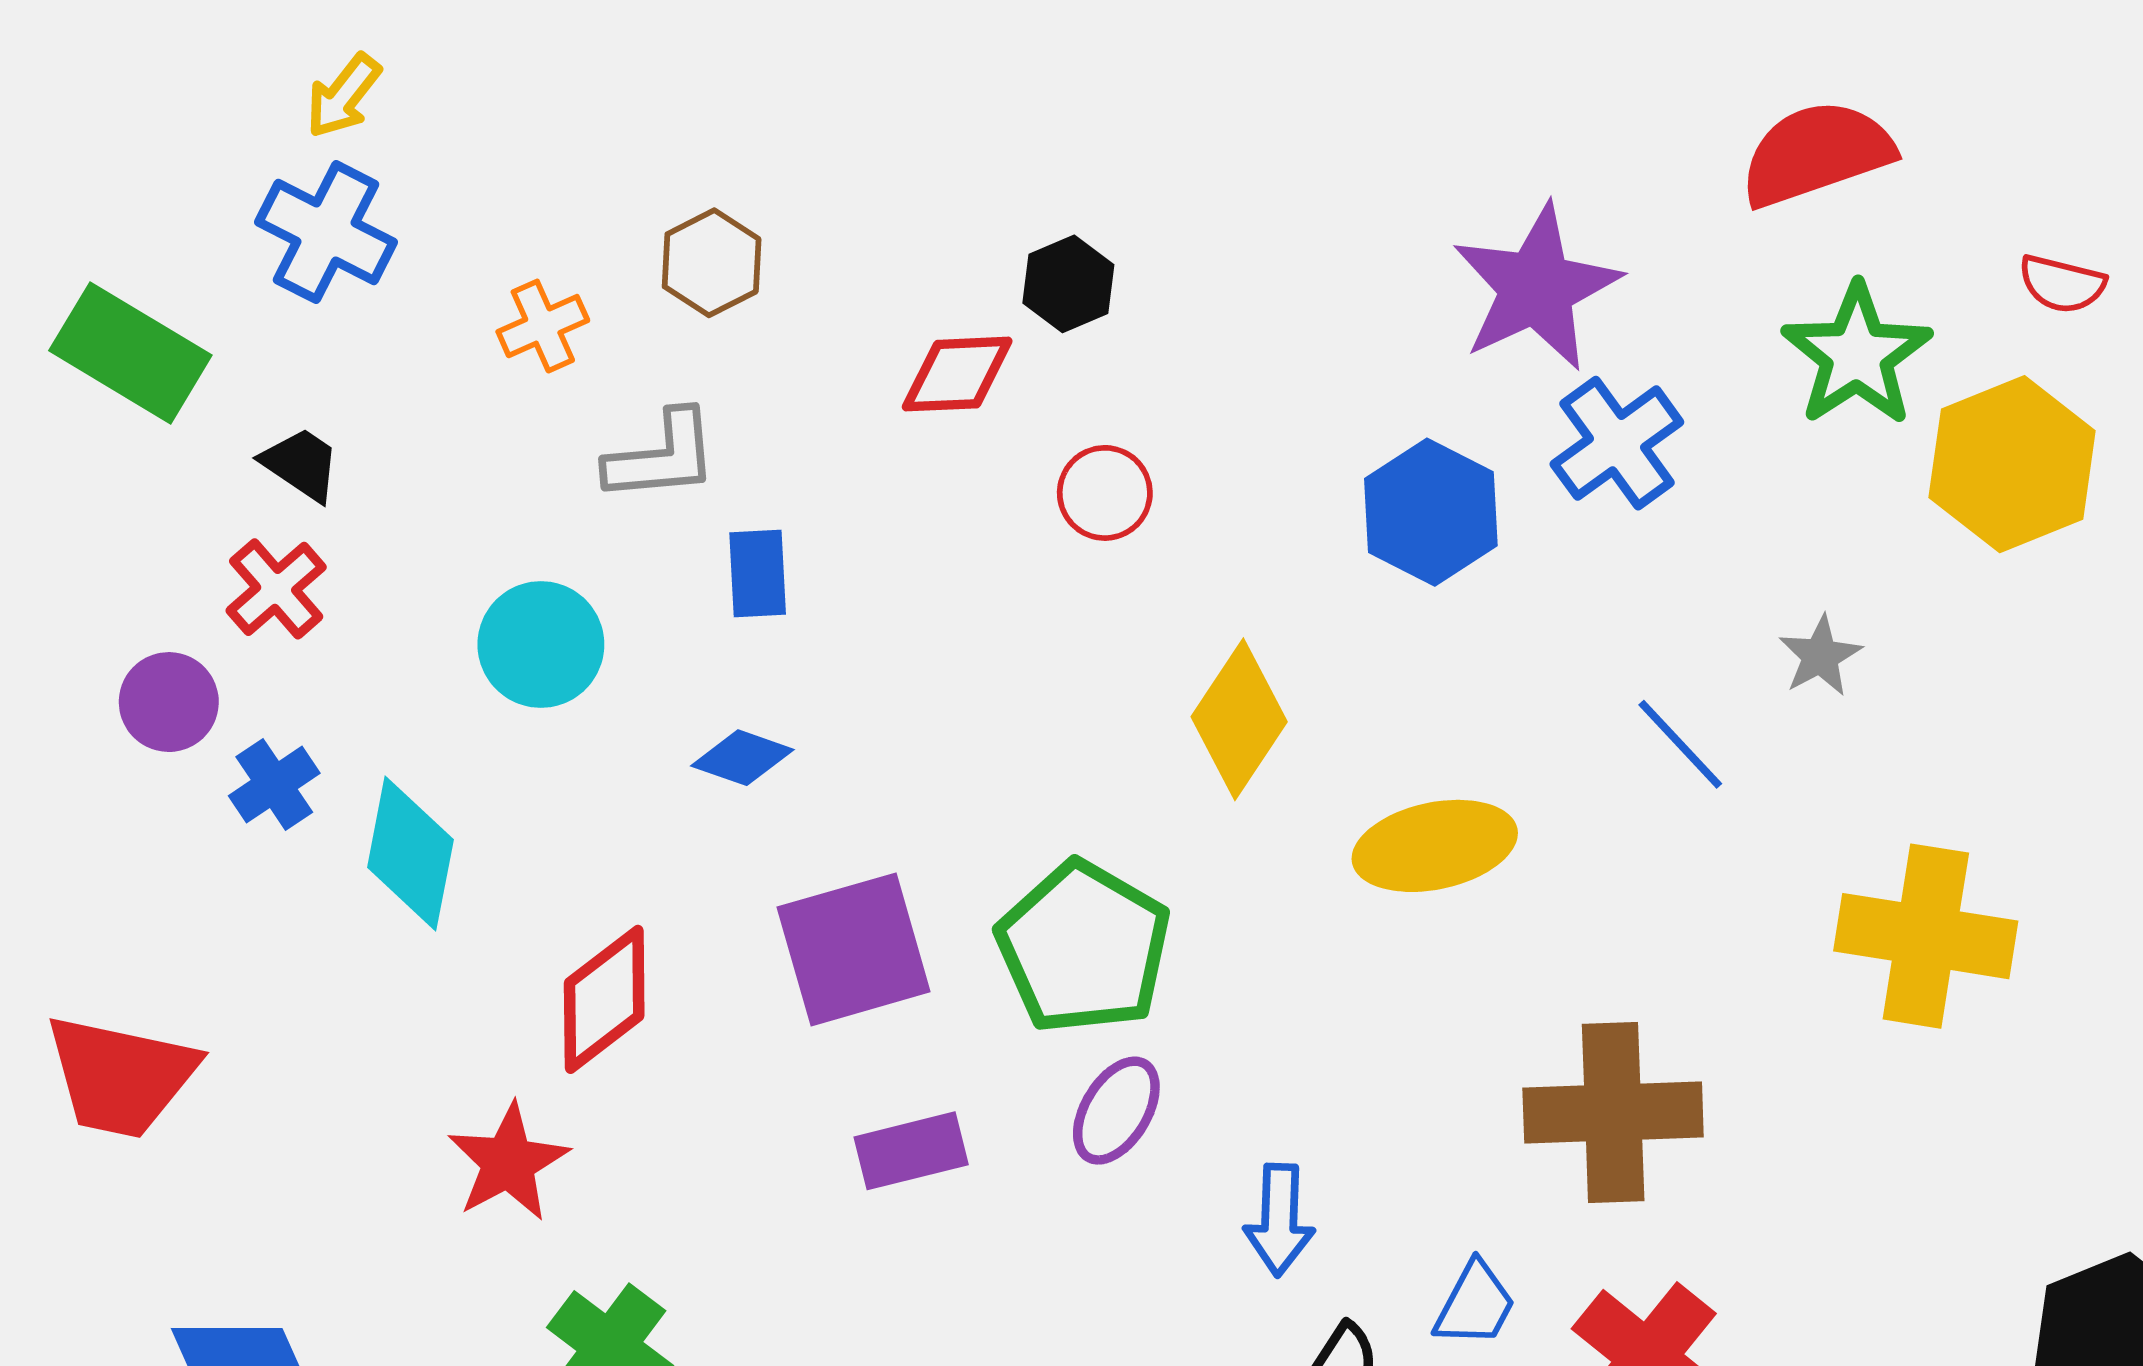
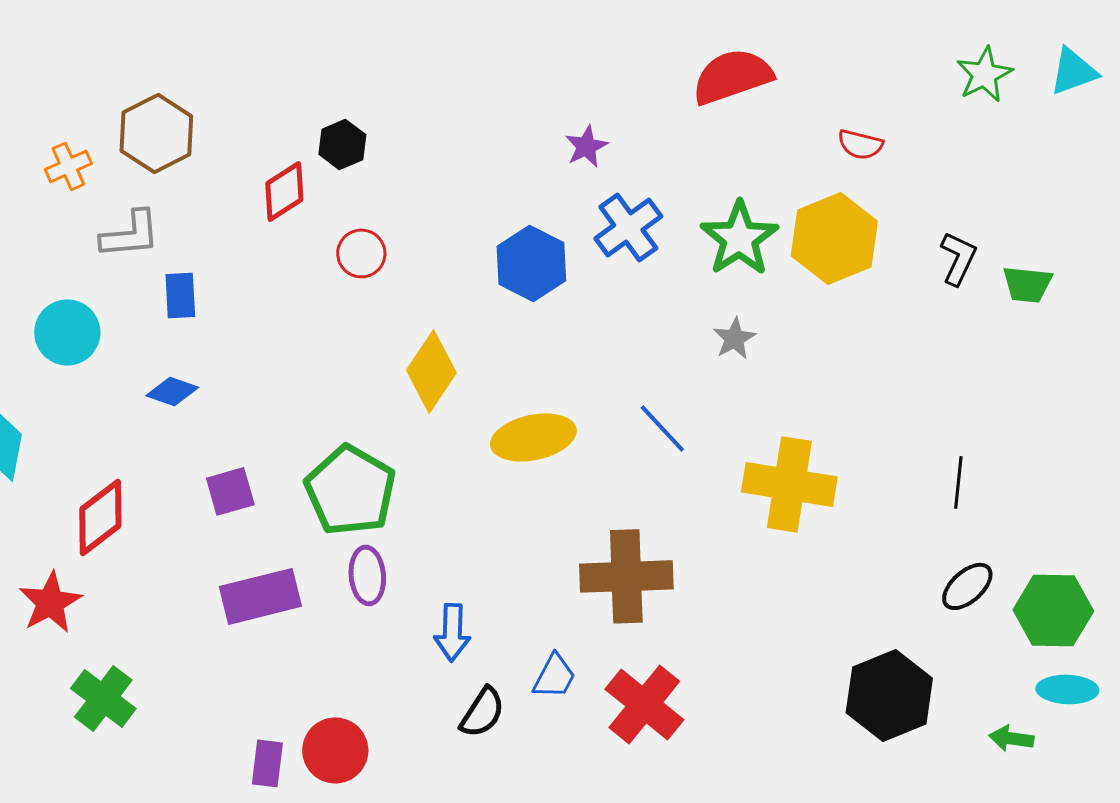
brown hexagon: (712, 263) -> (156, 133), size x1.4
purple star: (1536, 288) -> (586, 146), size x0.5
green star: (1857, 355) -> (739, 238), moved
red diamond: (957, 374) -> (284, 191), turned -30
blue line: (1680, 744) -> (662, 428), moved
purple square: (854, 949) -> (230, 491), size x0.6
purple ellipse: (1116, 1111) -> (367, 575), turned -36
purple rectangle: (911, 1151) -> (260, 596), size x1.4

